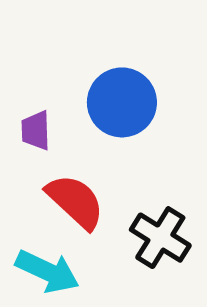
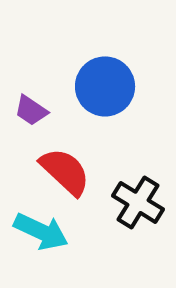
purple trapezoid: (36, 130) -> (31, 110), turned -54

